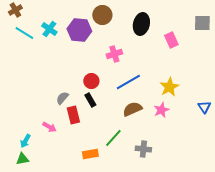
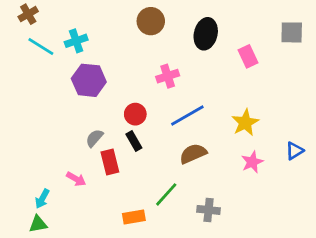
cyan cross: (49, 29) -> (76, 41), turned 35
purple hexagon: (79, 30) -> (89, 80), moved
blue triangle: (204, 107) -> (294, 151), turned 32
pink star: (161, 110) -> (252, 162), moved

